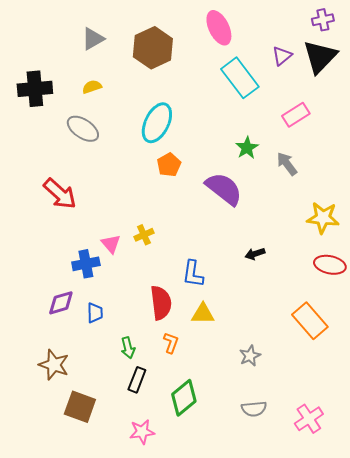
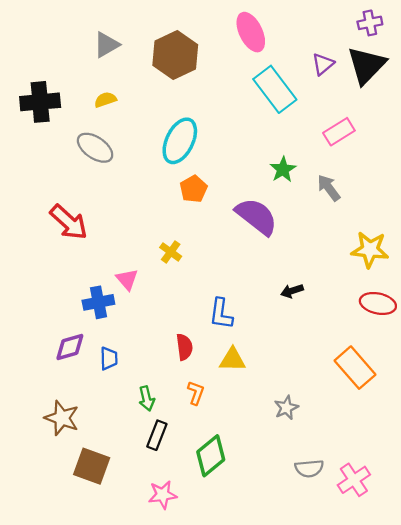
yellow cross: (144, 235) -> (171, 252), moved, turned -30
red semicircle: (161, 303) -> (184, 347), size x0.7
gray semicircle: (254, 409) -> (309, 468), moved

